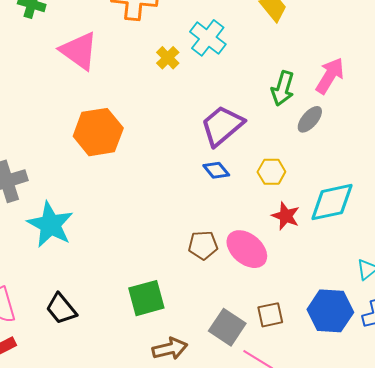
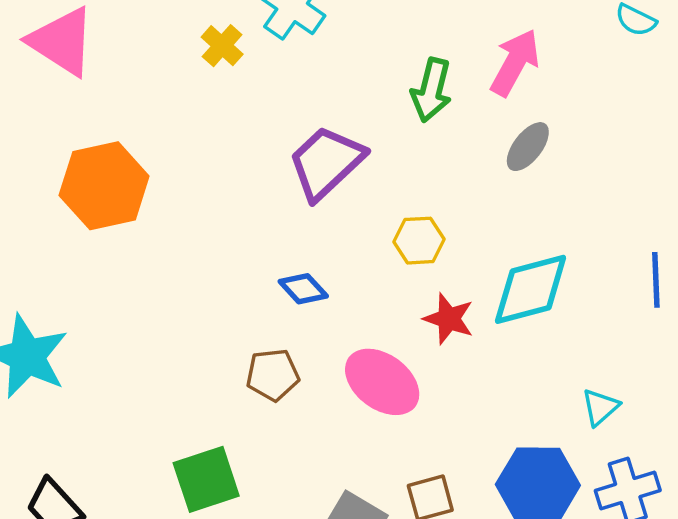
gray ellipse: (310, 119) -> (528, 147), moved
blue diamond: (216, 170) -> (303, 289), moved
brown pentagon: (203, 245) -> (273, 375), moved

